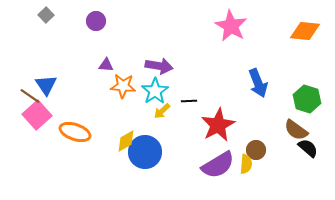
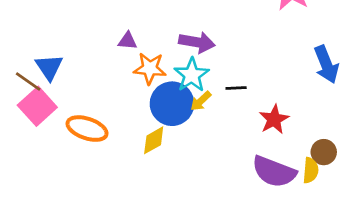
red star: (218, 125) -> (274, 119), size x0.7
blue circle: (145, 152) -> (172, 104), moved
purple semicircle: (218, 165) -> (274, 172), turned 52

